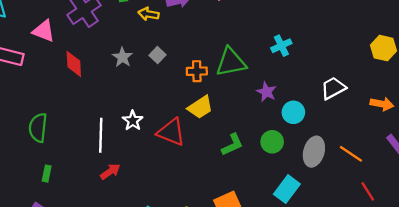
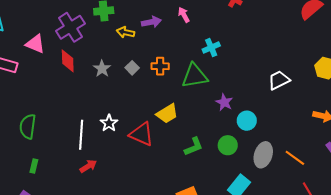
cyan cross: (281, 46) -> (211, 48), moved
red diamond: (74, 64) -> (68, 61), moved
orange cross: (197, 71) -> (160, 66), moved
white trapezoid: (333, 88) -> (279, 80), moved

